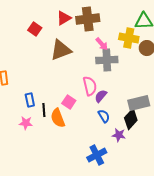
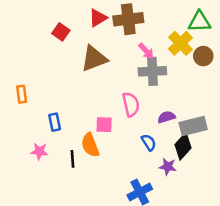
yellow cross: (129, 38) -> (180, 43), turned 36
purple semicircle: (101, 96) -> (166, 117), moved, turned 32
pink square: (69, 102) -> (104, 125), turned -32
black line: (44, 110) -> (72, 159), moved
pink star: (26, 123) -> (39, 151), moved

